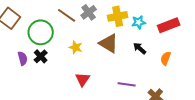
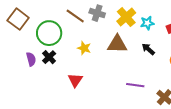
gray cross: (89, 12) -> (97, 13), turned -35
yellow cross: (118, 16) -> (126, 17), turned -30
brown triangle: (109, 43) -> (117, 44), turned -30
red triangle: (83, 79) -> (75, 80), moved

